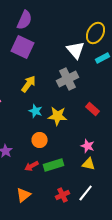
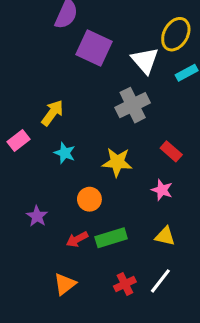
purple square: (23, 47) -> (94, 48), moved
yellow arrow: (29, 84) -> (52, 113), moved
cyan star: (36, 111) -> (65, 153), moved
pink star: (88, 146) -> (162, 190), moved

